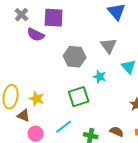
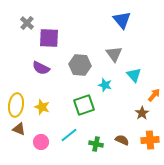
purple square: (54, 18) -> (49, 38), moved
purple semicircle: (36, 35) -> (41, 68), moved
brown triangle: (24, 116) -> (19, 129), moved

